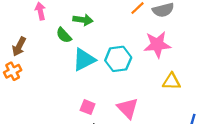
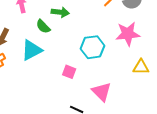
cyan triangle: (84, 60) -> (32, 50), moved
pink square: (88, 107) -> (69, 72), moved

